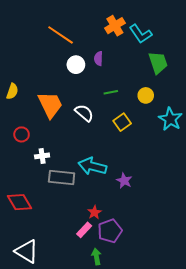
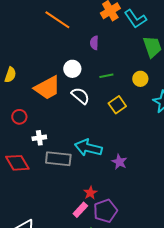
white circle: (76, 65) -> (72, 69), moved
orange trapezoid: (50, 105) -> (47, 88), turned 88
red diamond: (19, 202) -> (17, 163), moved

